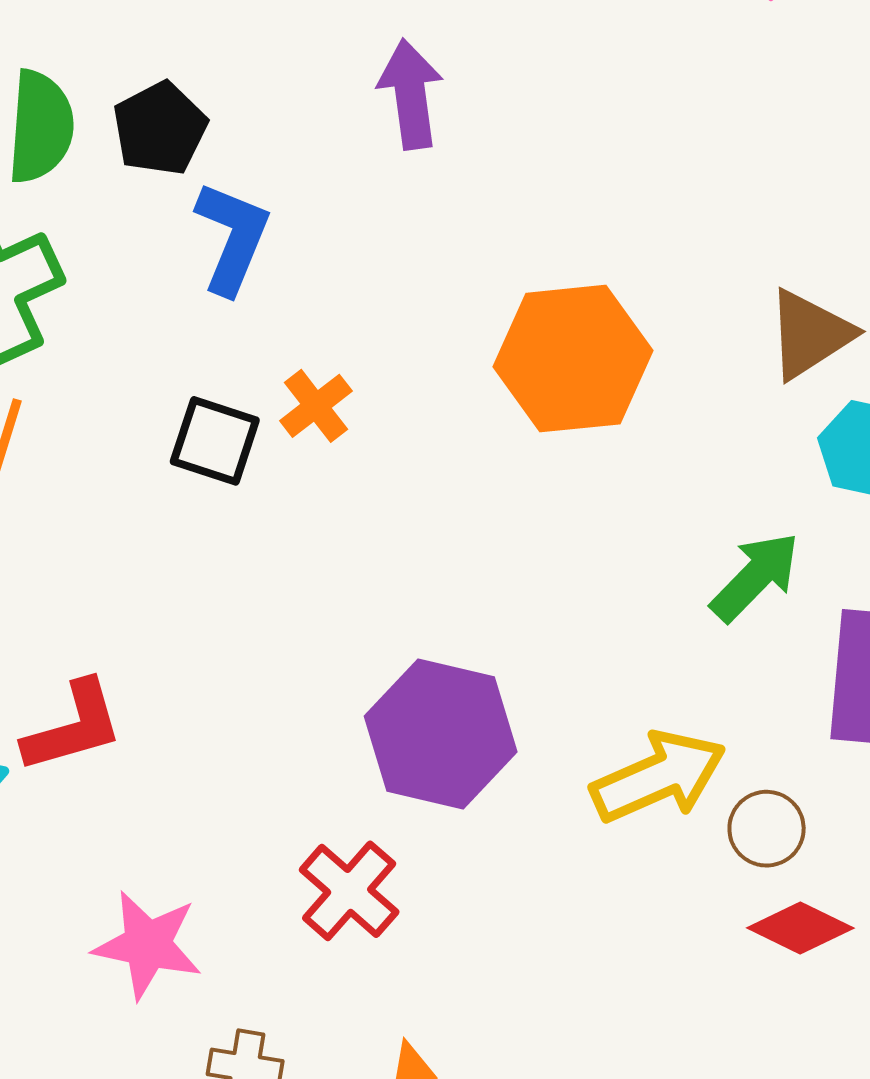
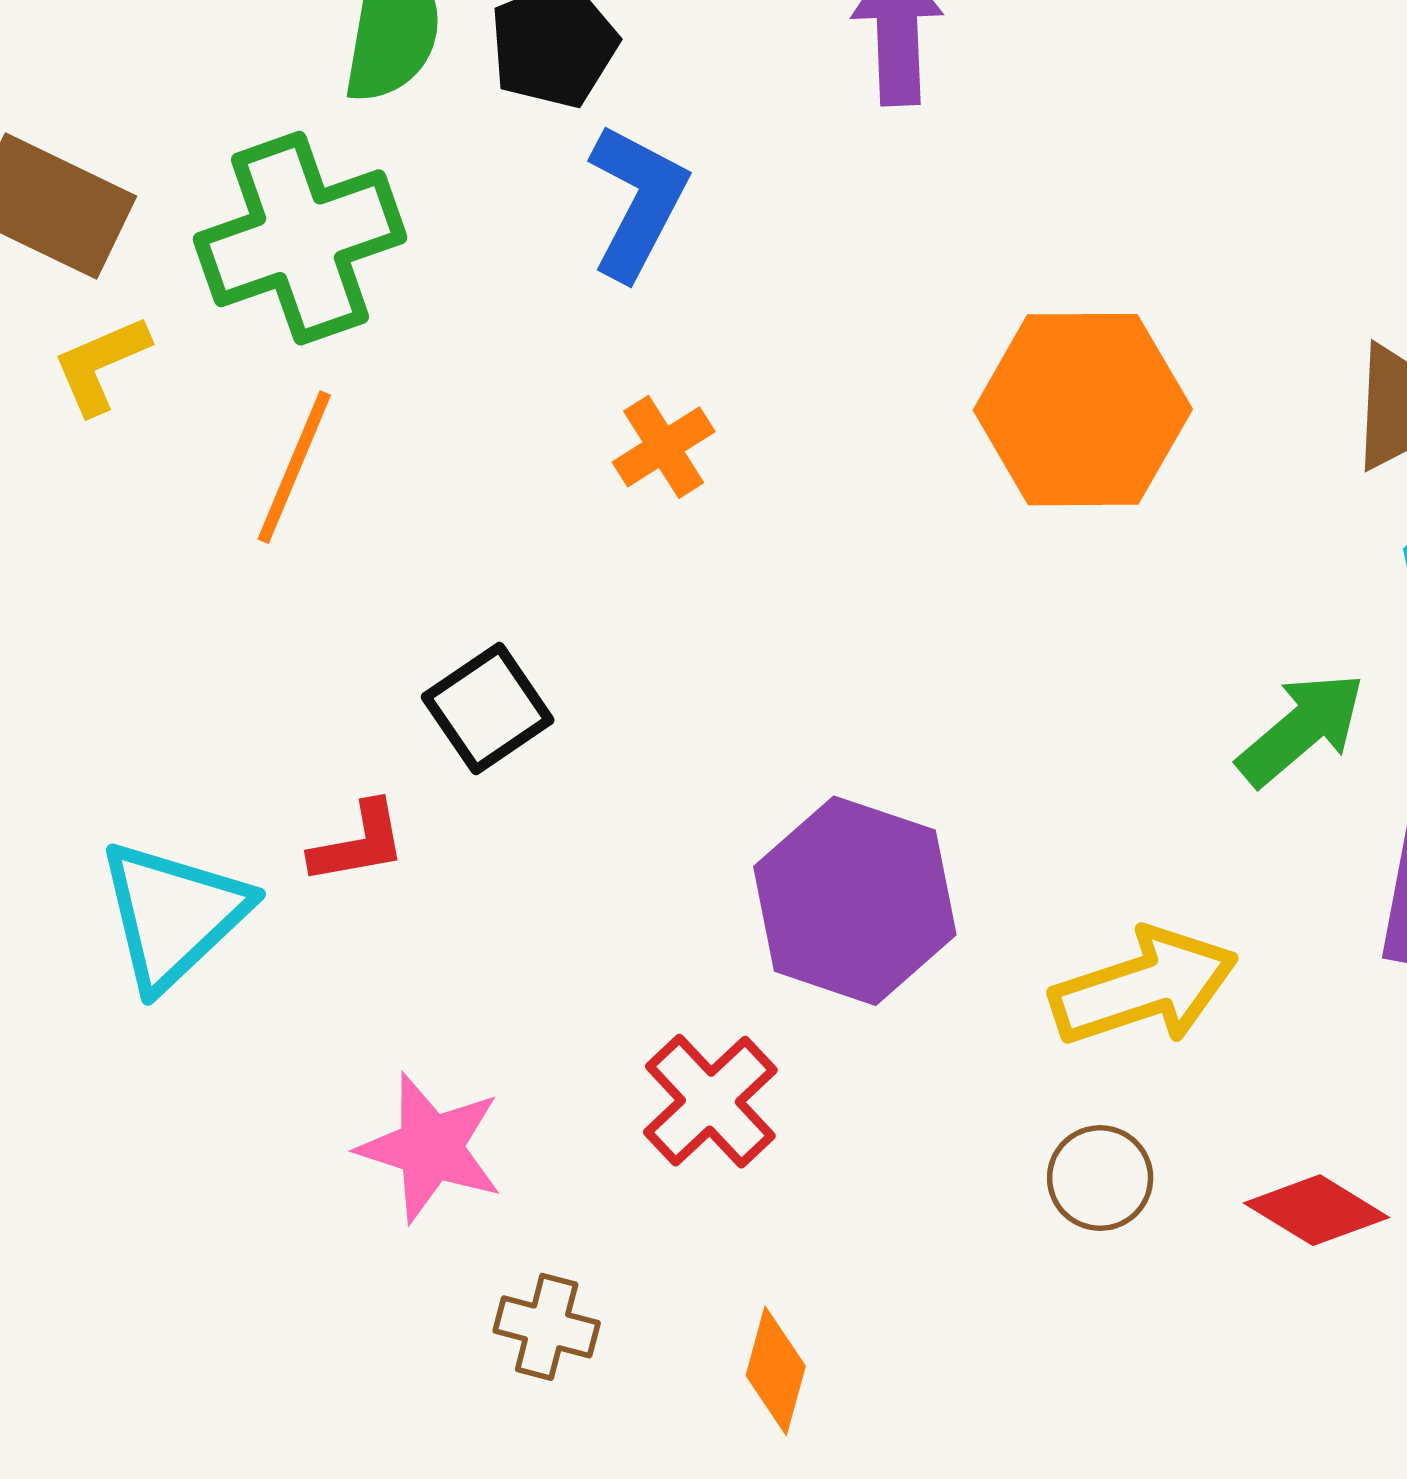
orange cross: (316, 406) -> (664, 447), moved
black square: (215, 441) -> (488, 708), moved, turned 32
red L-shape: (73, 727) -> (358, 843), size x0.7
brown circle: (767, 829) -> (1100, 1178), moved

